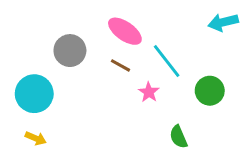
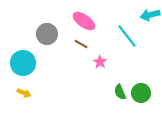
cyan line: (167, 61) -> (127, 36), moved
green circle: (210, 91) -> (141, 93), moved

